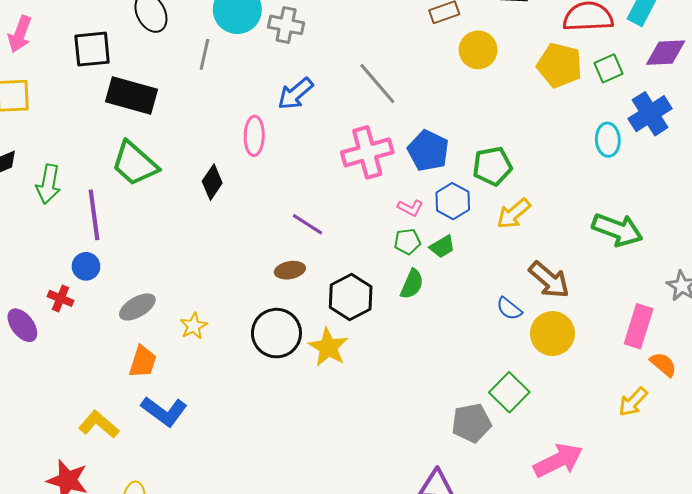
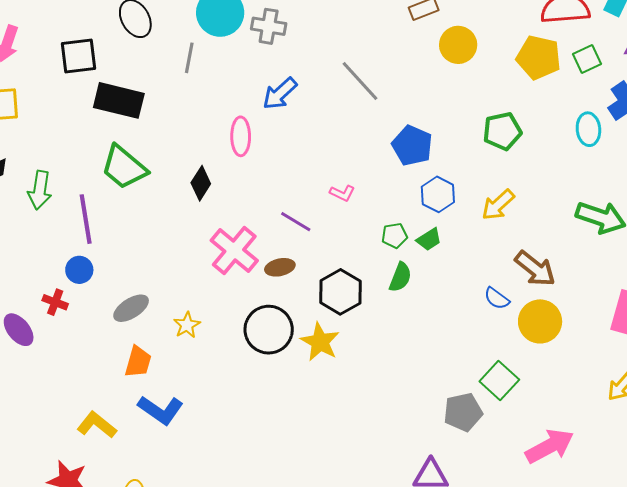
pink cross: (367, 152) -> (234, 250), moved, turned -33
green pentagon: (492, 166) -> (502, 131), moved
pink L-shape: (410, 208) -> (342, 193), moved

